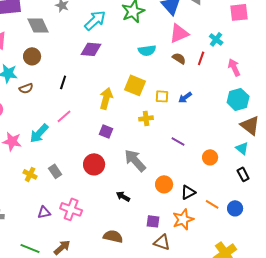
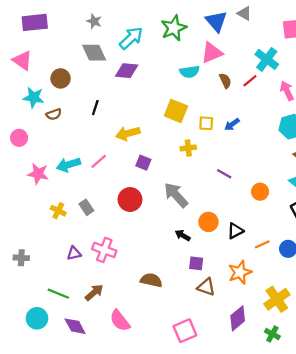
gray diamond: (38, 25) -> (94, 53), moved
pink triangle: (179, 33) -> (212, 53), moved
cyan cross: (216, 39) -> (267, 59), size x1.5
brown semicircle: (179, 58) -> (225, 81), turned 32
red line: (201, 58) -> (250, 81), turned 32
yellow arrow: (106, 98) -> (128, 133), moved, turned -120
pink line: (64, 116) -> (99, 161), moved
cyan arrow: (39, 133) -> (68, 165), turned 30
black arrow: (123, 196) -> (183, 235), moved
orange line: (212, 204) -> (262, 244), turned -56
orange star: (183, 219) -> (240, 272), moved

